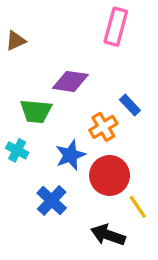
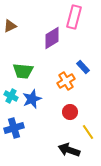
purple diamond: (70, 81) -> (52, 38), moved, turned -40
blue star: (70, 155) -> (32, 99), moved
red circle: (110, 175) -> (70, 112), size x0.6
blue cross: (52, 201) -> (14, 128), moved, turned 30

